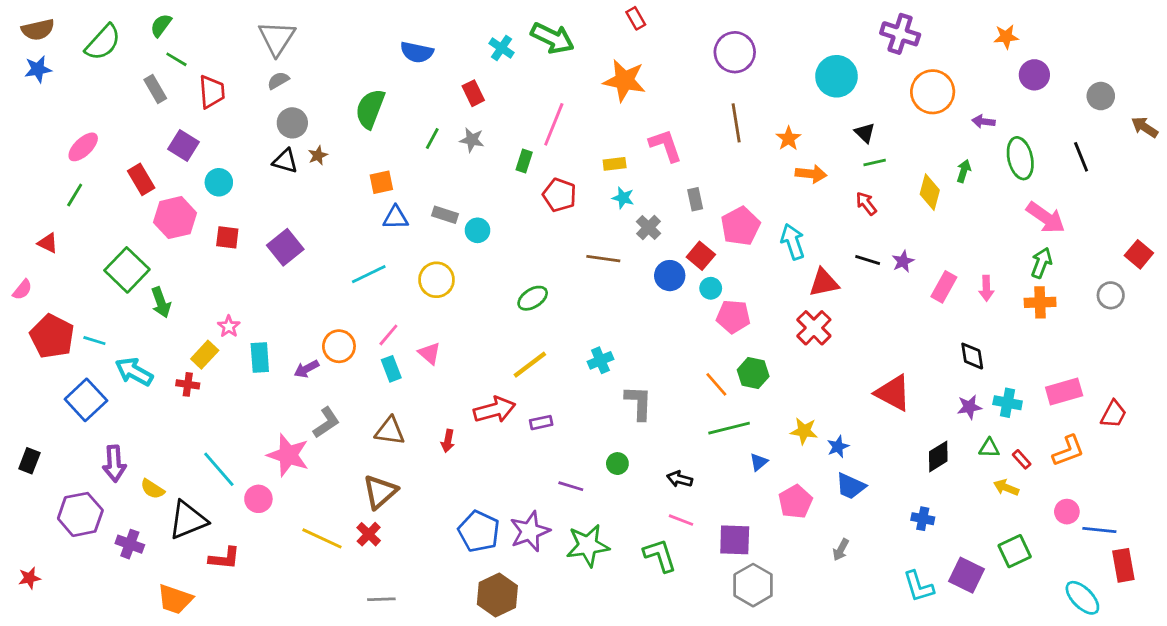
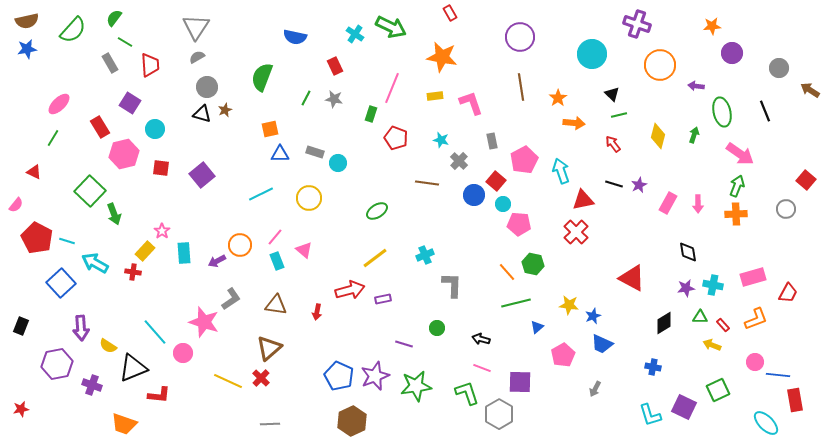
yellow rectangle: (615, 164) -> (435, 96), moved
green arrow: (964, 171) -> (694, 135), moved
gray hexagon: (753, 585) -> (499, 414), moved

